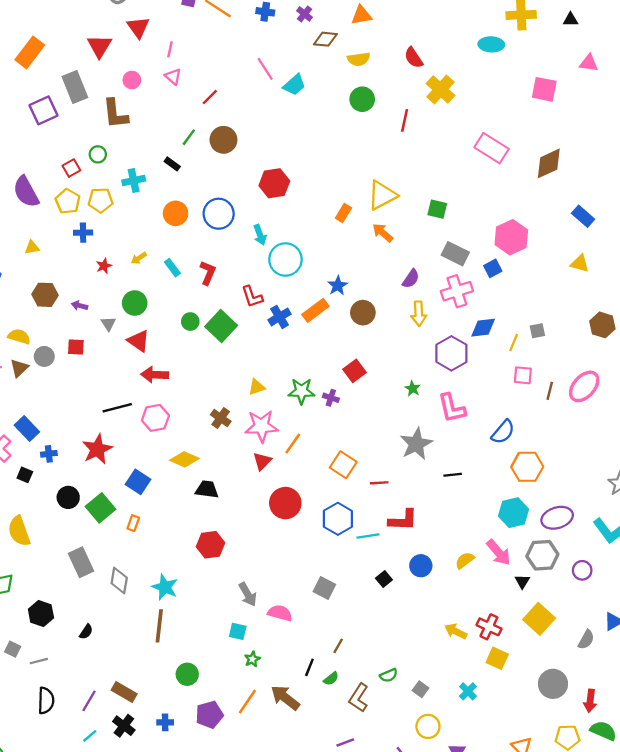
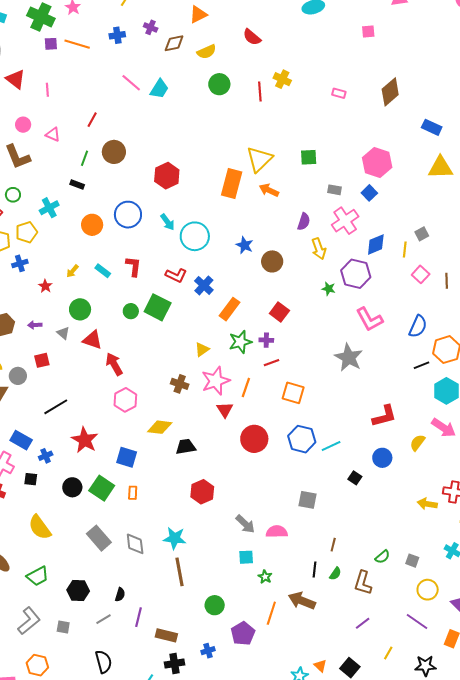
pink triangle: (173, 77) -> (53, 134), moved
pink square: (544, 89) -> (368, 31), size x0.6
yellow cross: (440, 90) -> (282, 79), moved, size x0.7
pink rectangle: (491, 148) -> (339, 93), size x0.5
orange rectangle: (343, 213) -> (232, 183), size x1.8
gray rectangle: (455, 254) -> (335, 190), size x0.6
yellow triangle: (580, 263) -> (440, 168), size x1.5
red L-shape: (252, 297) -> (176, 275), turned -30
orange rectangle: (315, 310) -> (230, 309), moved
red arrow: (155, 375) -> (114, 364), turned 75
pink square: (523, 375) -> (421, 274), turned -36
green star: (413, 389) -> (329, 289), moved
black line: (117, 408) -> (56, 407), moved
black line: (453, 475) -> (421, 365), moved
red line: (379, 483) -> (272, 363), moved
red L-shape: (403, 520) -> (384, 416), moved
gray line: (39, 661) -> (103, 619), moved
purple line: (89, 701) -> (139, 617), moved
black cross: (124, 726) -> (174, 664), turned -30

